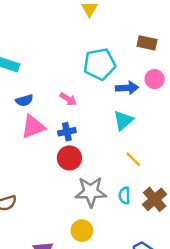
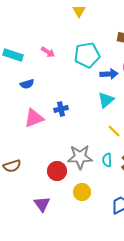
pink arrow: (68, 99) -> (48, 52), moved
pink triangle: (33, 127) -> (34, 118), moved
red circle: (69, 158) -> (57, 171), moved
yellow circle: (82, 231) -> (82, 192), moved

